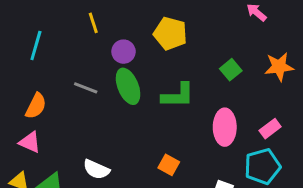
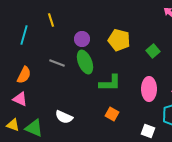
yellow line: (93, 23) -> (51, 20), moved
yellow pentagon: (170, 33) -> (119, 40), moved
green L-shape: (178, 95) -> (110, 83), moved

